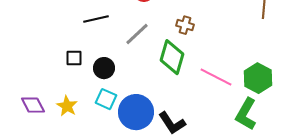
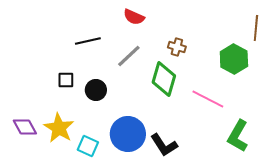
green hexagon: (258, 78) -> (234, 59), moved
cyan square: (106, 99) -> (88, 146), moved
yellow star: (67, 106) -> (59, 128), size x1.4

